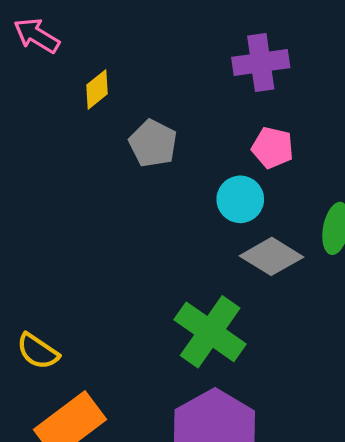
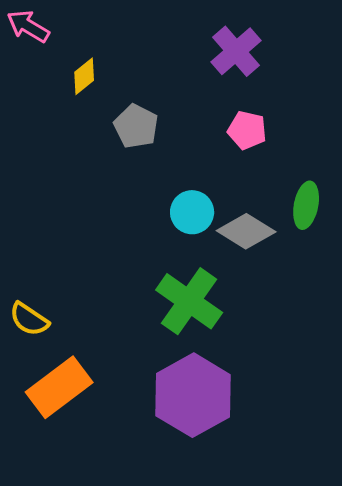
purple cross: (261, 62) -> (236, 51), turned -33
cyan circle: (240, 199) -> (192, 212), moved

